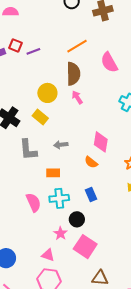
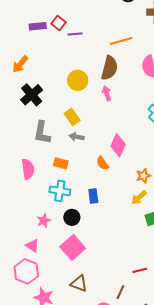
yellow rectangle: (40, 117) -> (72, 117), moved
pink semicircle: (34, 202) -> (28, 169), moved
pink star: (60, 233) -> (44, 221), moved

